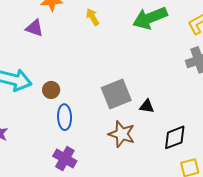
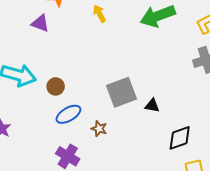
blue ellipse: (65, 117) -> (68, 114), turned 60
brown star: (122, 134) -> (99, 129), moved, size x0.6

